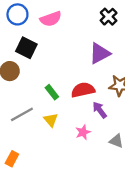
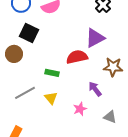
red semicircle: (83, 90) -> (77, 57), moved
green rectangle: (52, 92) -> (52, 73), turned -40

